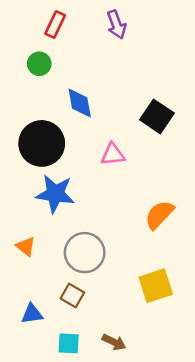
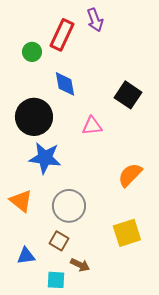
red rectangle: (55, 25) -> (62, 35), moved, size x1.4
orange triangle: (26, 246) -> (21, 201), size x1.4
brown arrow: (114, 342) -> (80, 265), moved

